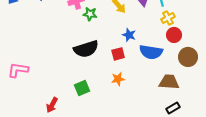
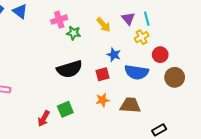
yellow cross: (168, 18) -> (142, 37), moved
brown trapezoid: (169, 82) -> (130, 105), moved
red arrow: (52, 105) -> (44, 119), moved

